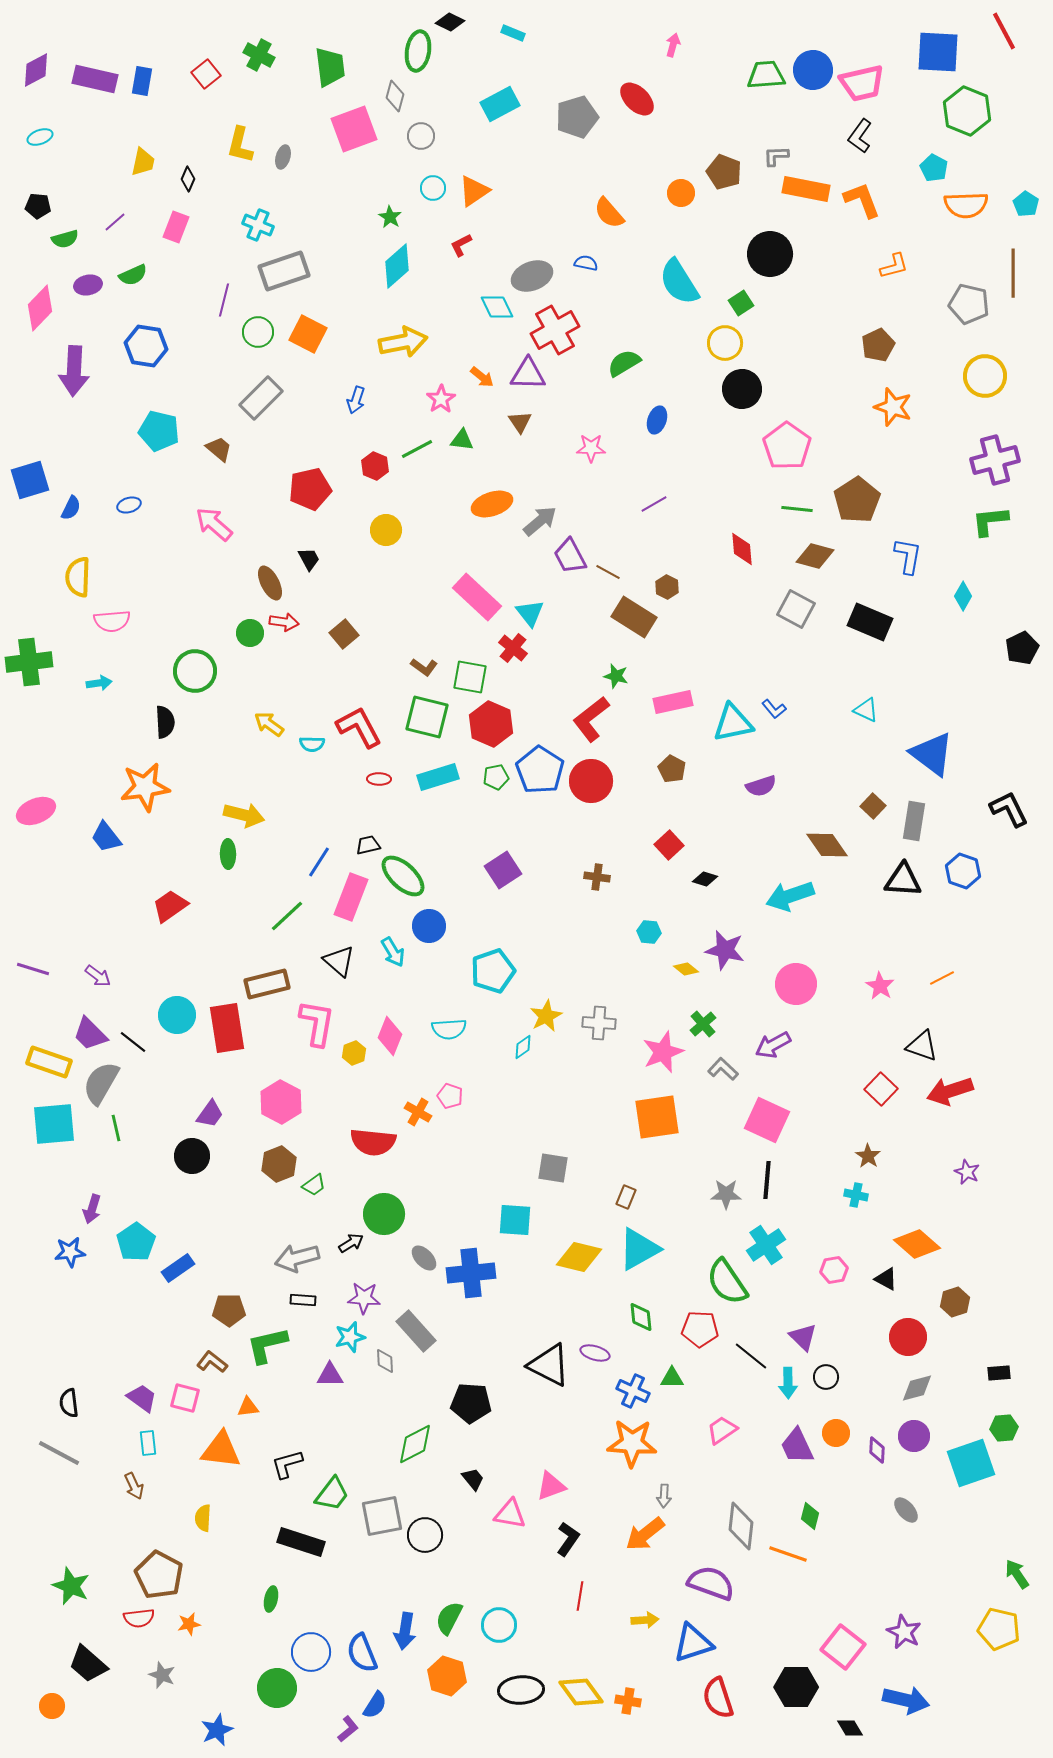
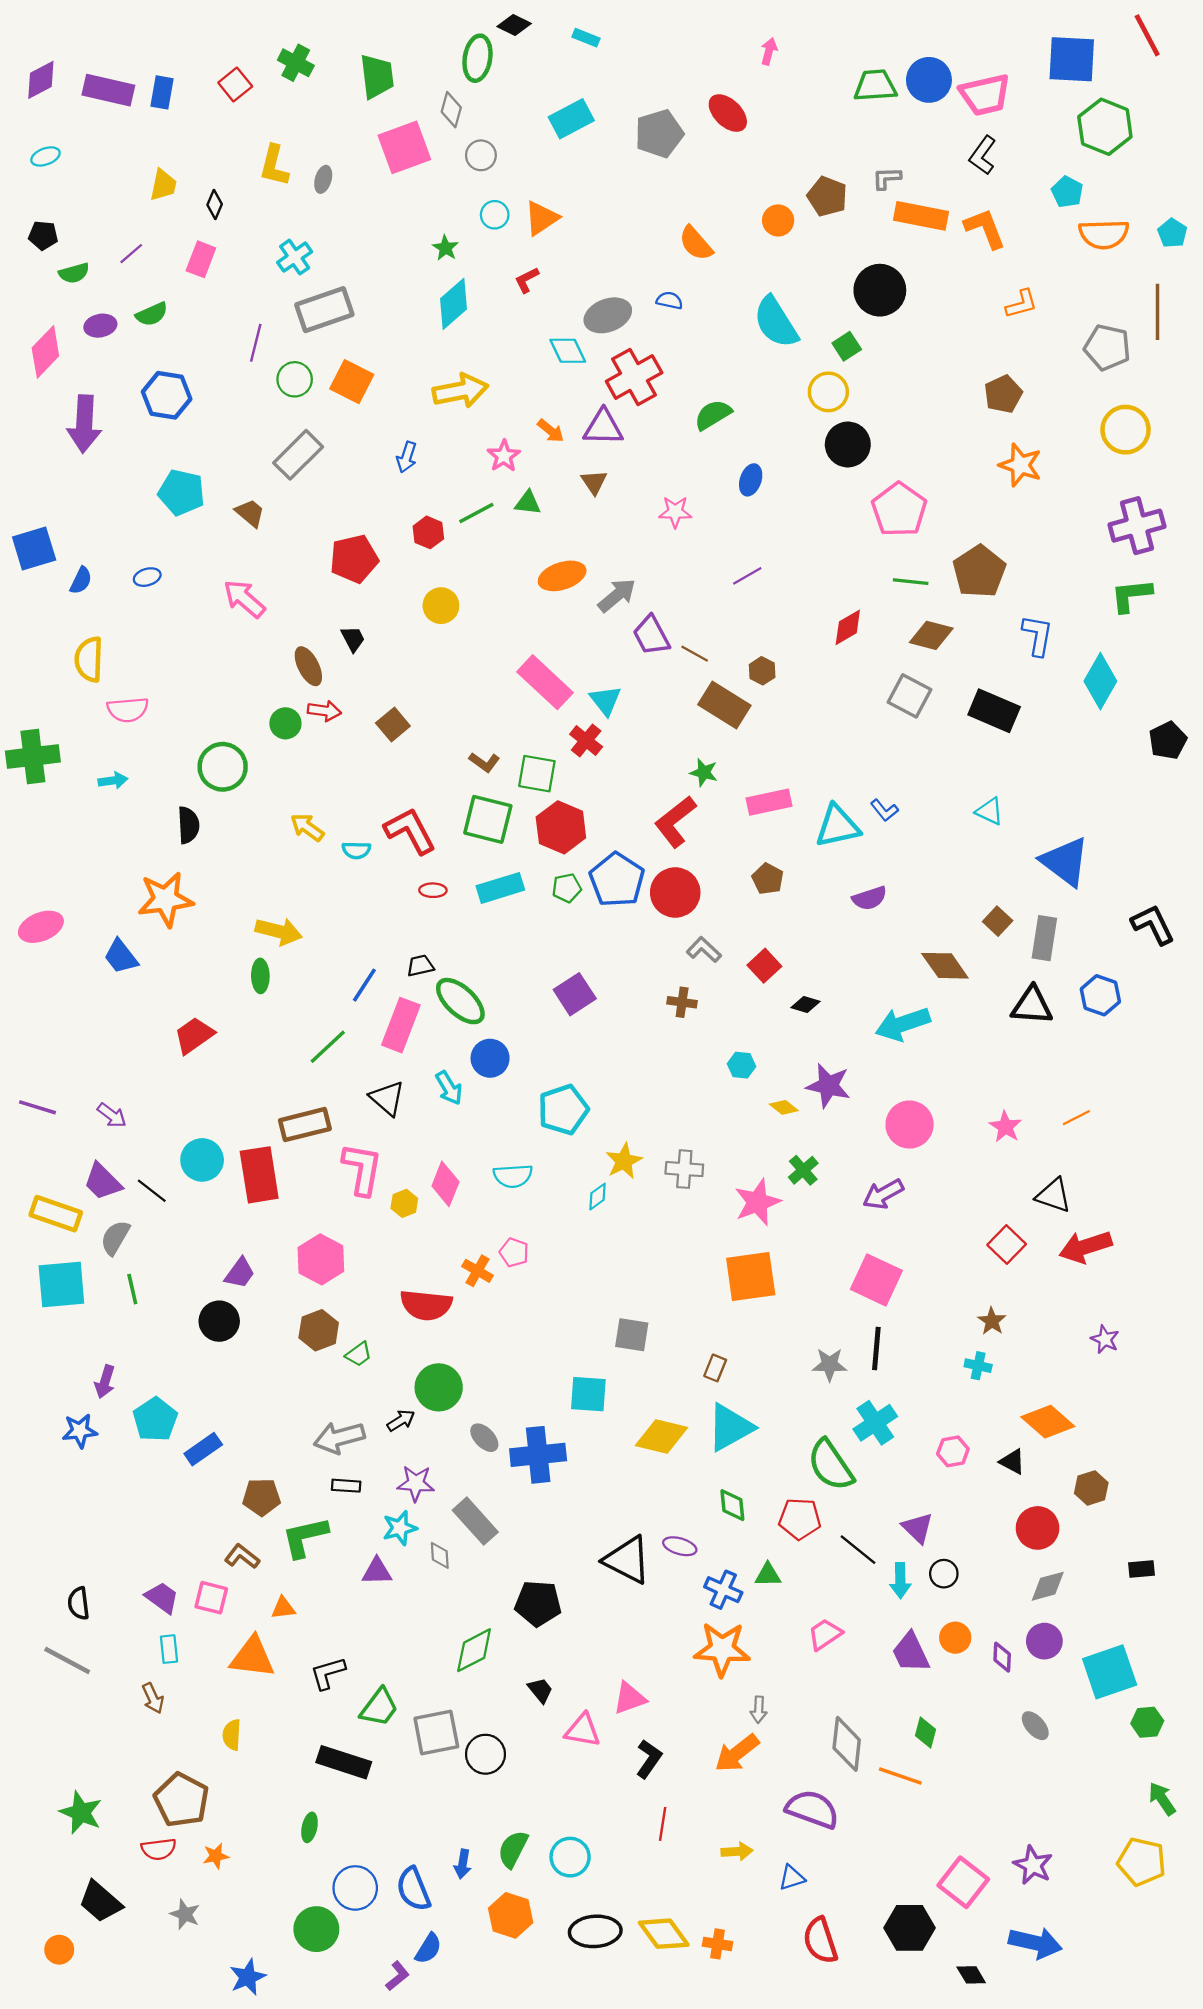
cyan cross: (258, 225) -> (295, 257), turned 32
red diamond: (742, 549) -> (848, 627), turned 64
cyan diamond: (963, 596) -> (1100, 681), size x1.6
gray L-shape: (723, 1069) -> (704, 950), moved
gray semicircle: (101, 1083) -> (115, 1238), size x0.7
green hexagon: (1004, 1428) -> (1147, 1722), moved
blue arrow: (405, 1631) -> (463, 1864), size x0.7
blue triangle: (693, 1643) -> (792, 1878), size x0.6

